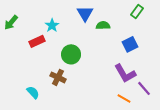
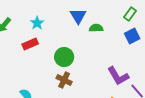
cyan star: (52, 25) -> (37, 23), moved
blue square: (130, 44) -> (132, 36), moved
brown cross: (58, 77) -> (64, 80), moved

